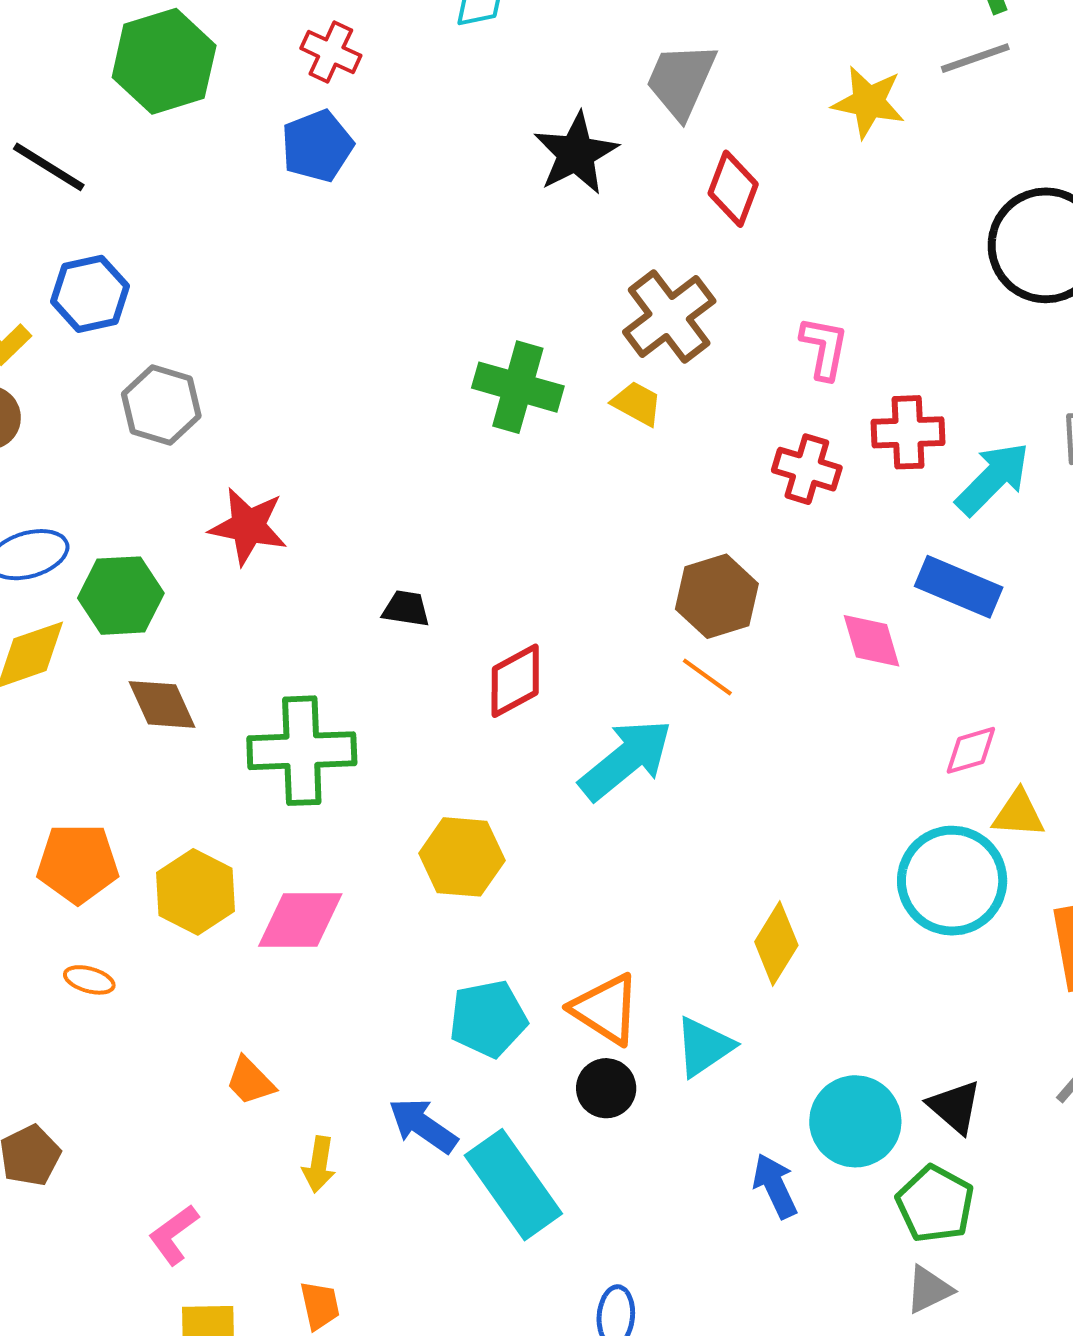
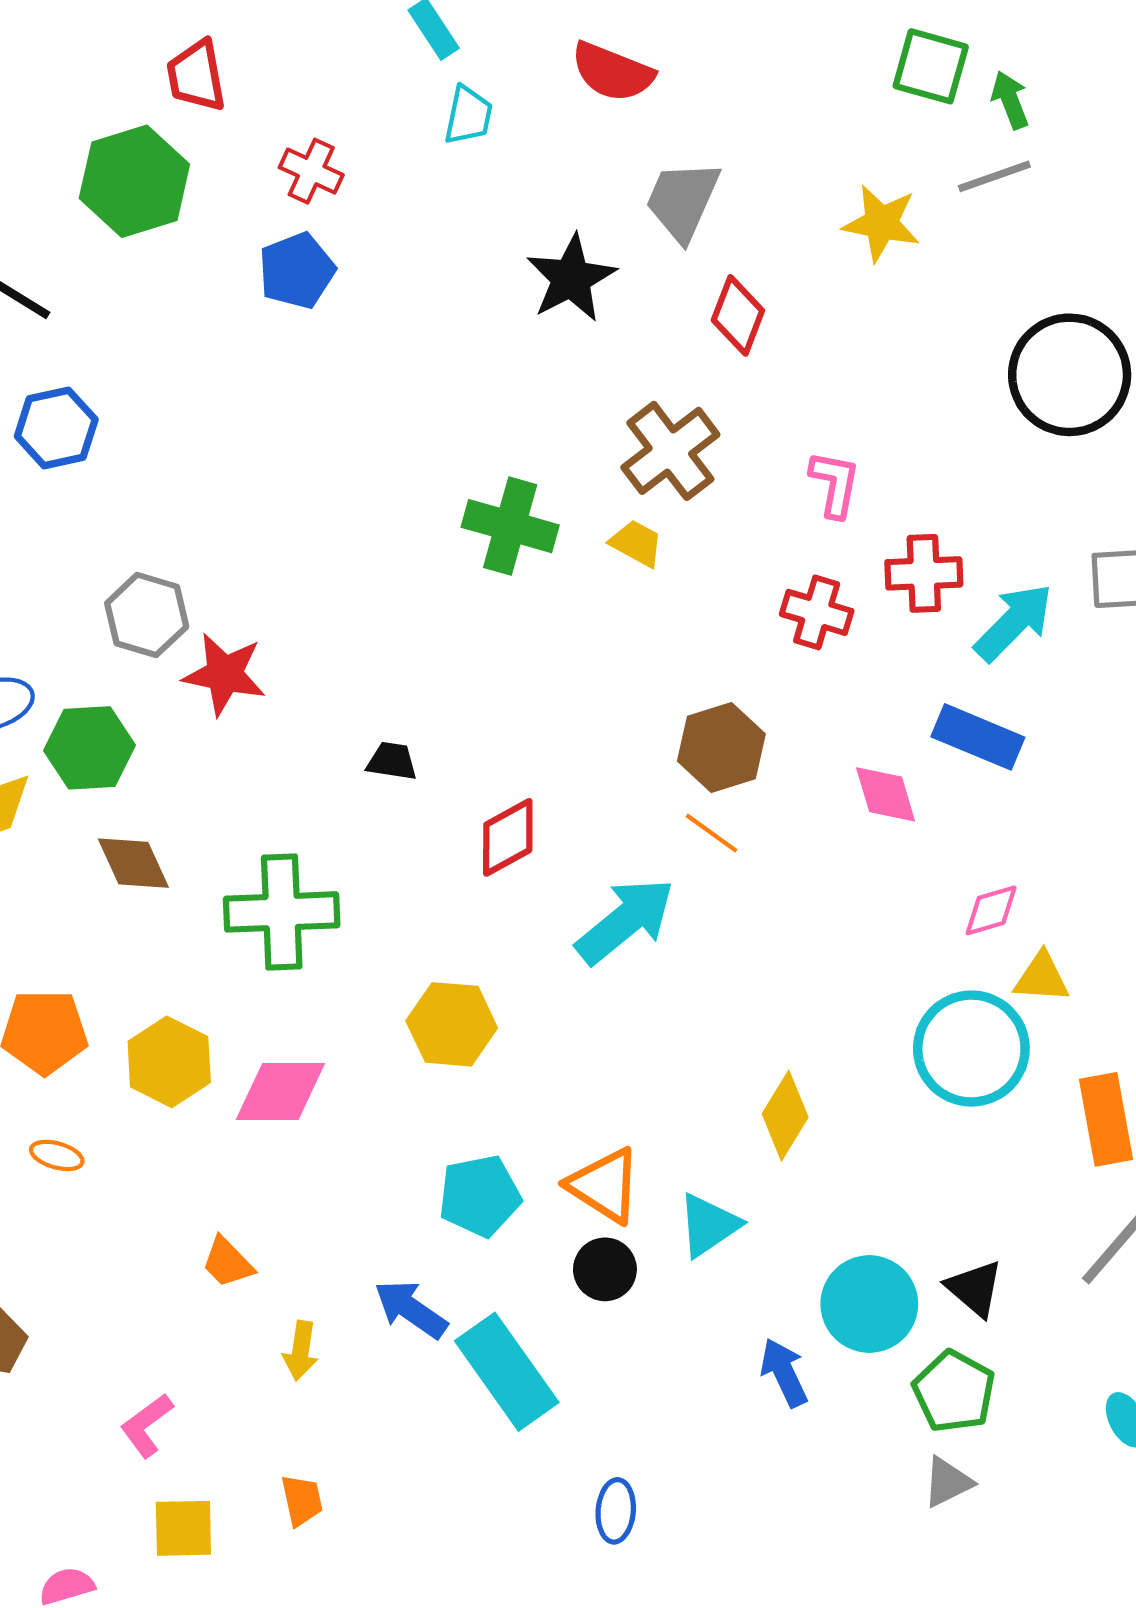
gray hexagon: (161, 405) -> (147, 615), moved

